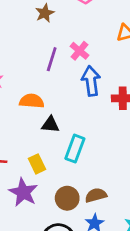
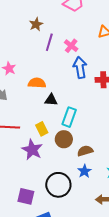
brown star: (45, 13) -> (36, 24), moved
purple line: (52, 59) -> (49, 42), moved
brown circle: (67, 198) -> (64, 139), moved

